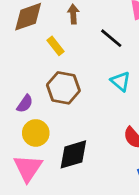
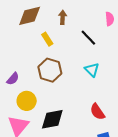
purple semicircle: (25, 104) -> (13, 79), moved

